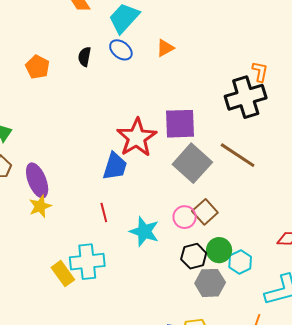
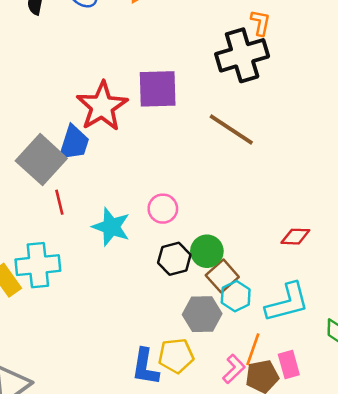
gray square: (192, 163) -> (41, 160), moved
brown square: (205, 212) -> (222, 276), moved
cyan hexagon: (240, 262) -> (236, 296), moved
gray hexagon: (210, 283) -> (202, 314), moved

